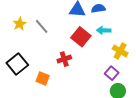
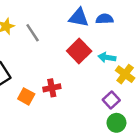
cyan arrow: (104, 30) -> (107, 57), moved
red cross: (64, 59) -> (52, 88), moved

